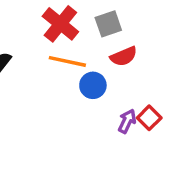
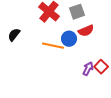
orange line: (67, 61) -> (53, 46), moved
blue circle: (93, 85) -> (69, 39), moved

